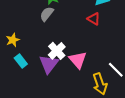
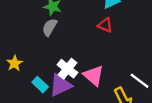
cyan rectangle: (21, 61) -> (40, 85), moved
purple triangle: (49, 64) -> (60, 85), turned 35

